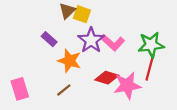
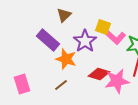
yellow square: (82, 14) -> (103, 27), moved
purple rectangle: (49, 39) -> (48, 40), size x1.6
pink L-shape: (113, 43) -> (115, 37), moved

